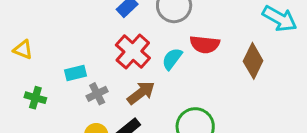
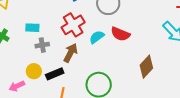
brown diamond: (253, 61) -> (146, 67), moved
brown arrow: (141, 93) -> (71, 53), turned -42

